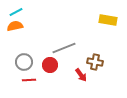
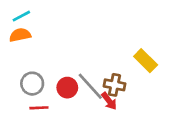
yellow rectangle: (108, 20) -> (146, 61), moved, turned 36
gray line: (64, 48) -> (90, 86), moved, turned 70
brown cross: (95, 62) -> (115, 85), moved

